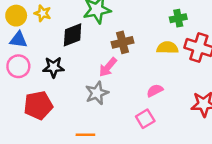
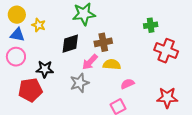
yellow star: (43, 13) -> (39, 25), moved
black diamond: (73, 35) -> (70, 44), moved
yellow semicircle: (167, 48) -> (112, 64), moved
black star: (53, 67) -> (45, 69), moved

